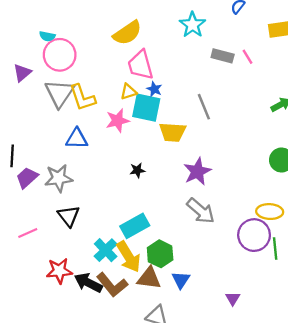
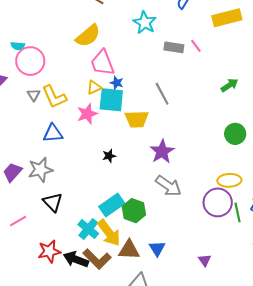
gray triangle: (60, 93) -> (34, 95), size x0.5
green hexagon: (160, 254) -> (134, 211), moved

